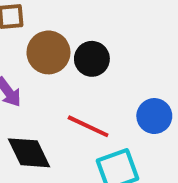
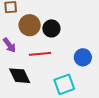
red line: (88, 126) -> (40, 54), moved, turned -30

